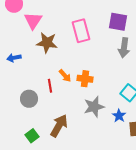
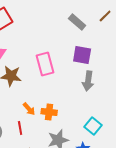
red line: (50, 86) -> (20, 128), moved

